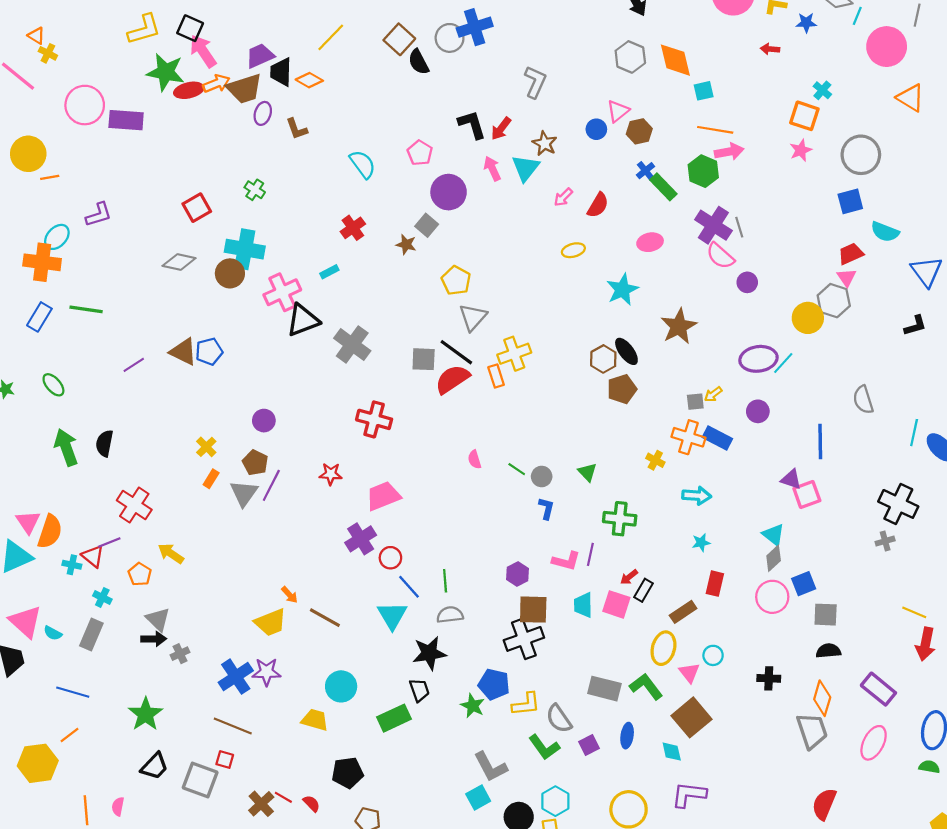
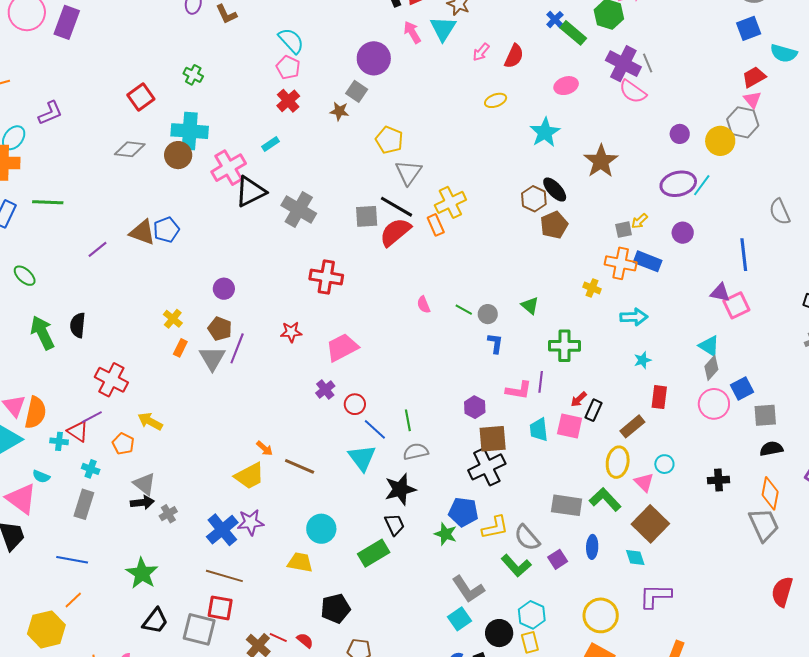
purple rectangle: (126, 120) -> (67, 22), turned -68
pink pentagon: (420, 153) -> (288, 67), moved
purple circle: (747, 282) -> (680, 134), moved
purple cross: (361, 539) -> (325, 390), size x0.7
cyan semicircle: (53, 633) -> (41, 476), moved
red square: (225, 760) -> (220, 608), size x1.5

